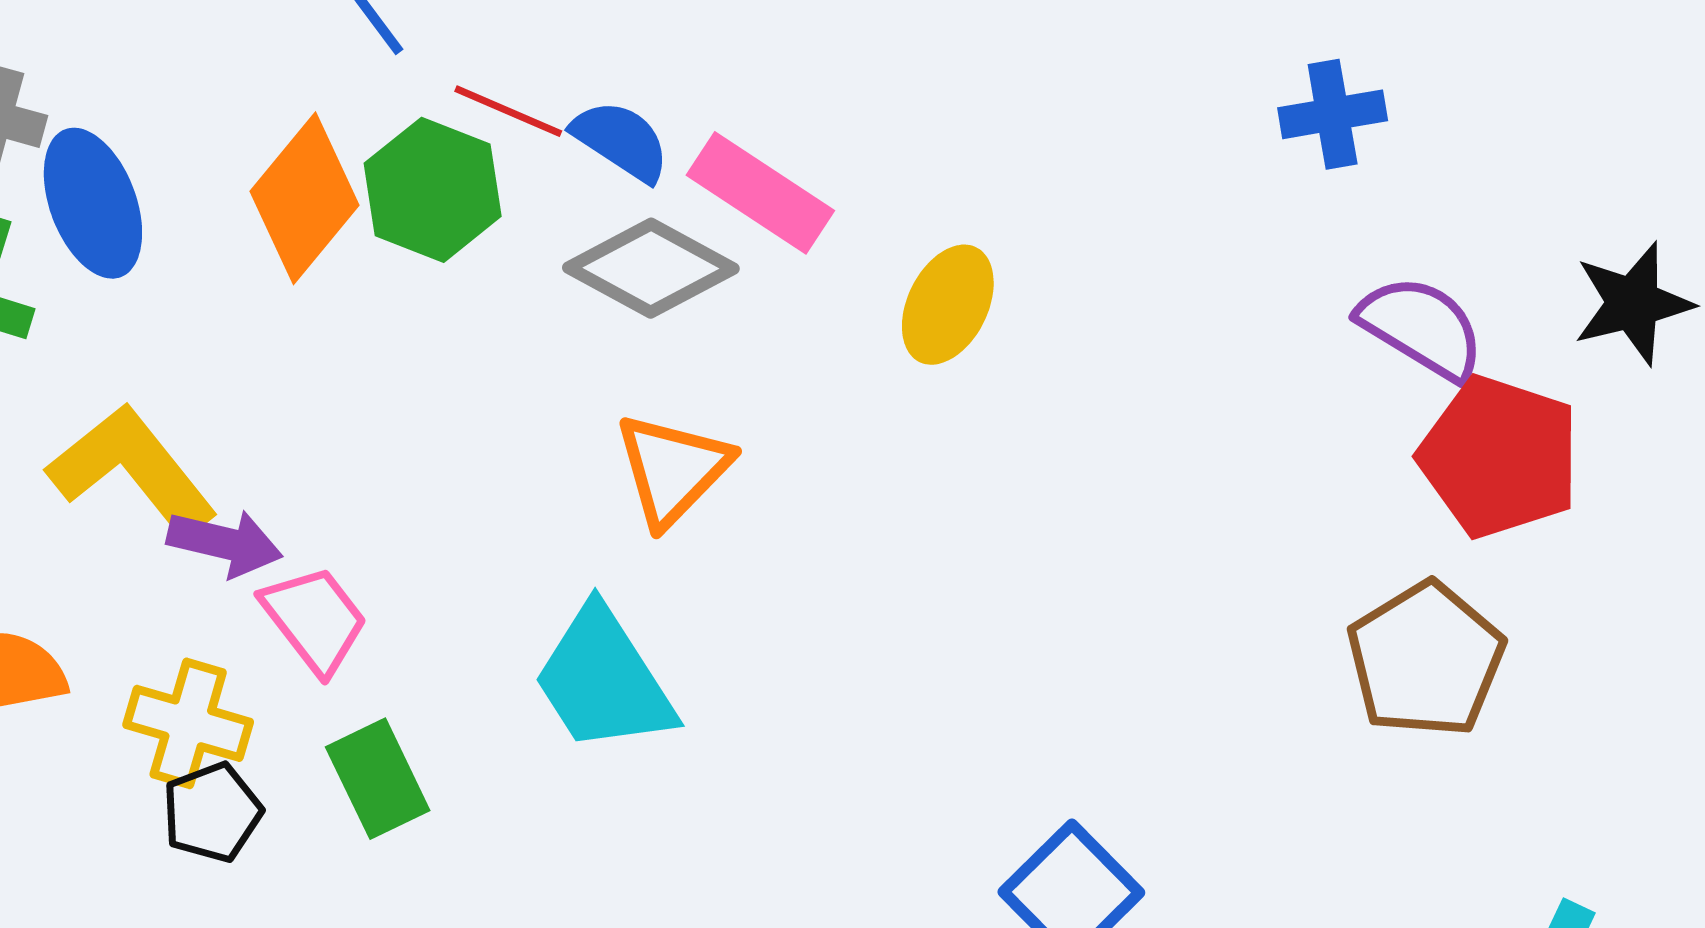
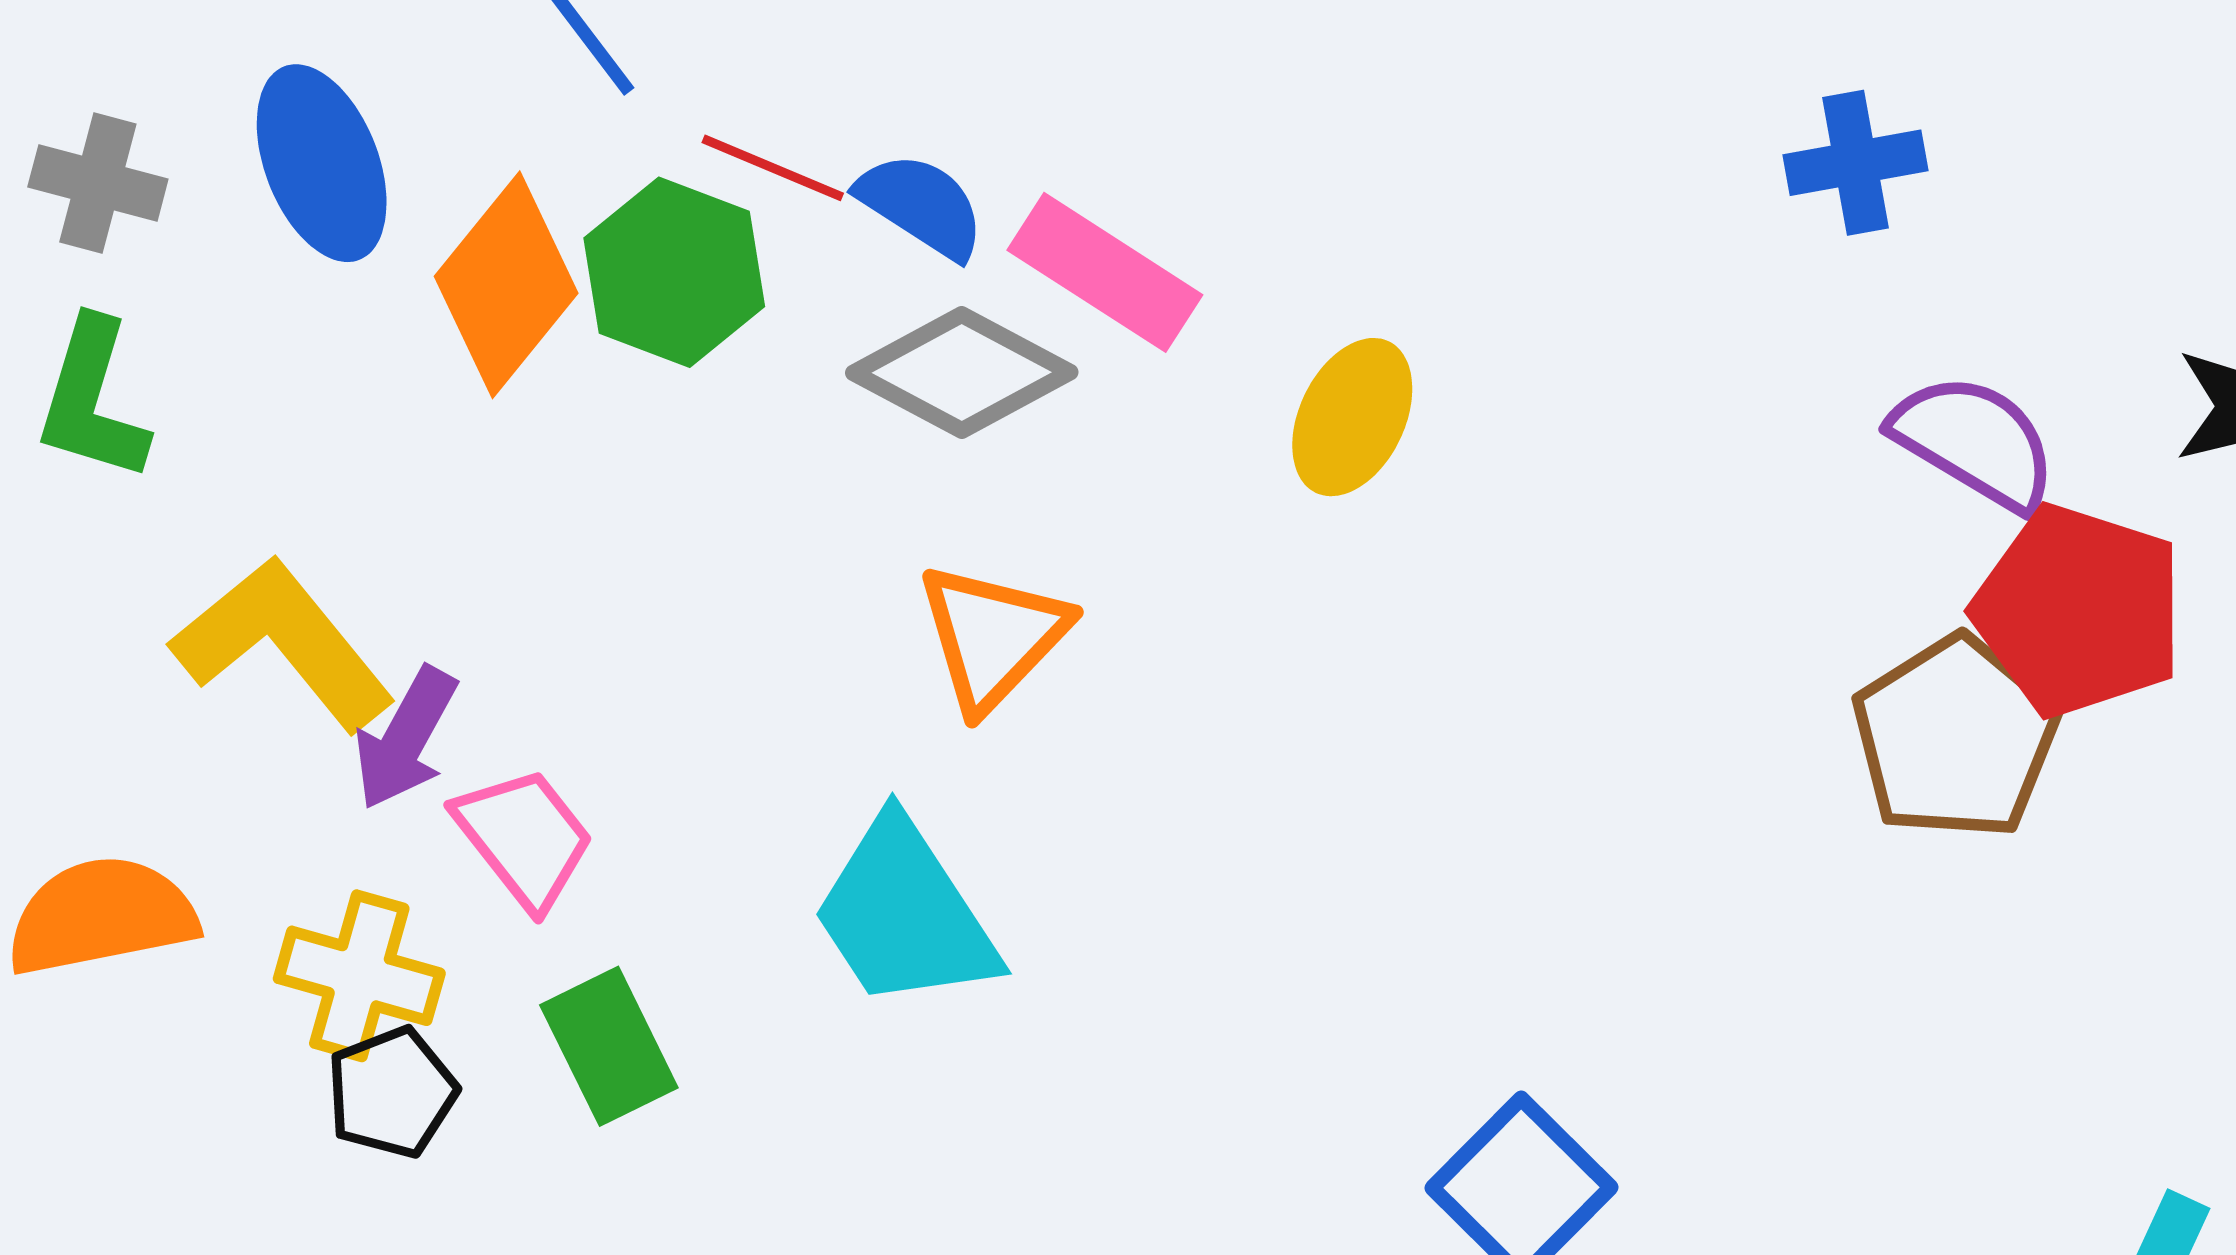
blue ellipse: (93, 203) -> (322, 163), moved
purple arrow: (225, 543) -> (405, 738), turned 106
brown pentagon: (1426, 660) -> (1955, 738), moved

